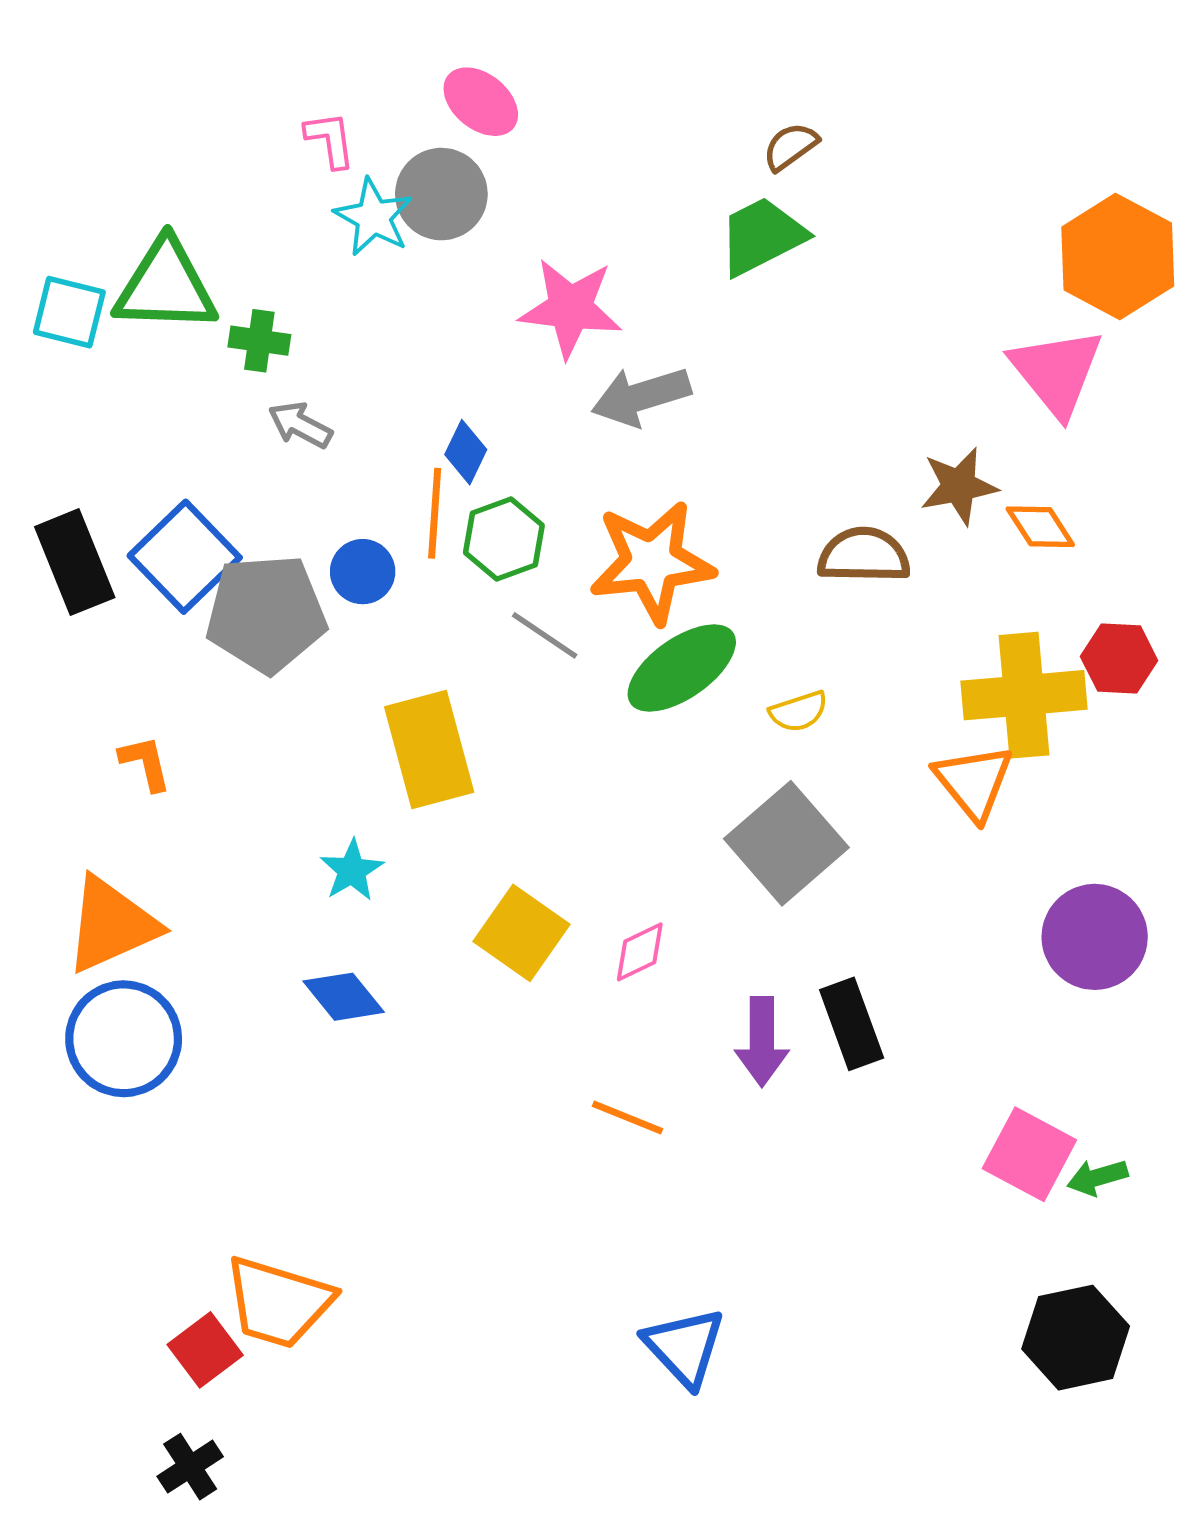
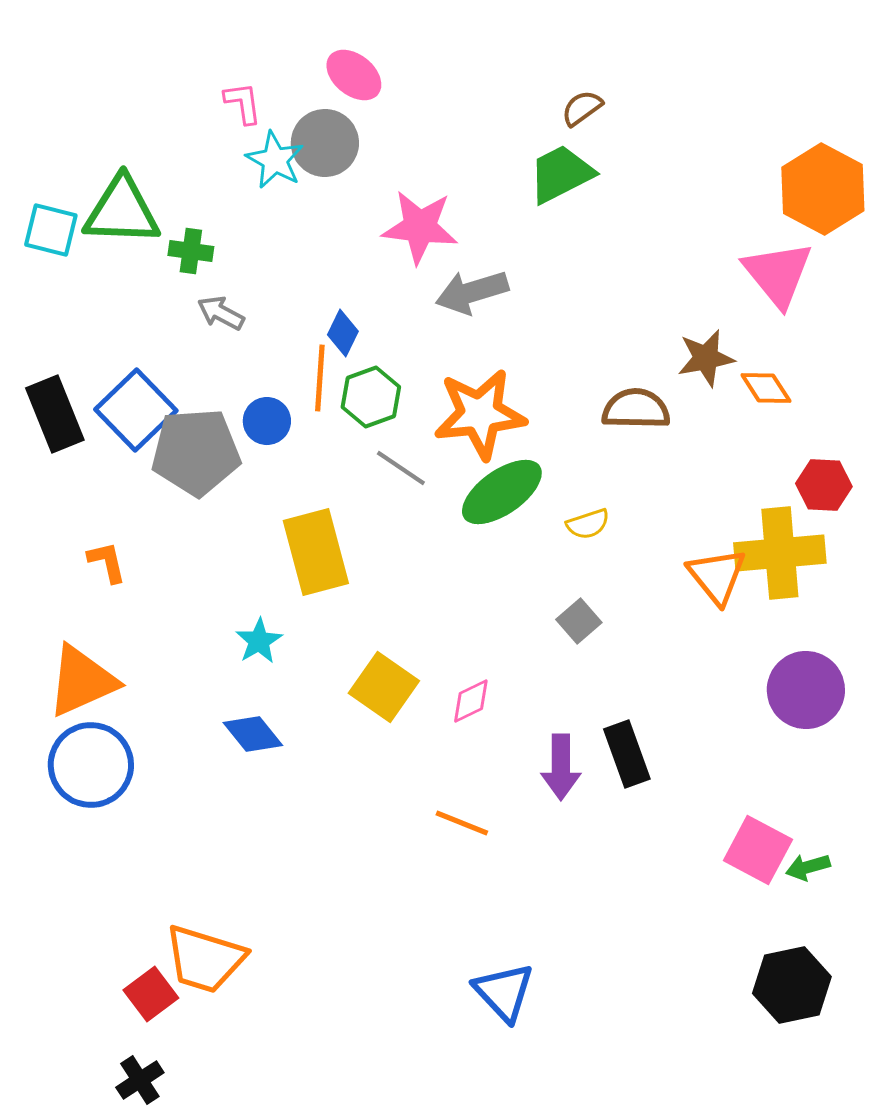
yellow cross: (1024, 695) -> (780, 553), moved
gray square: (786, 843) -> (579, 621), size x0.5

